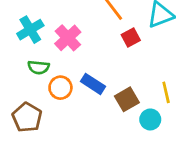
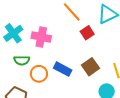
pink cross: (68, 38) -> (41, 37), turned -30
brown square: (127, 99) -> (91, 67), moved

